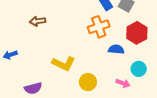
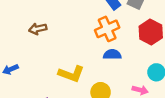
blue semicircle: (116, 49) -> (112, 55), moved

